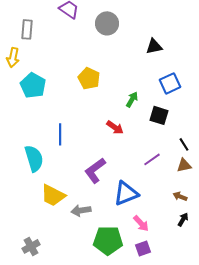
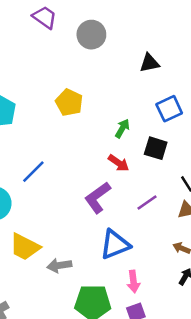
red arrow: (115, 127) -> (119, 163), moved
blue line: (60, 134) -> (33, 172), turned 45
purple L-shape: (95, 170) -> (98, 198), moved
pink arrow: (141, 223) -> (133, 282), turned 36

